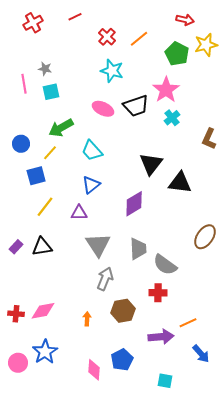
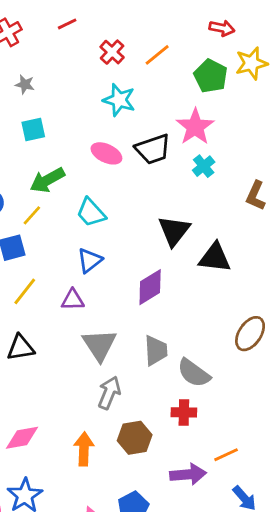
gray star: (45, 69) -> (25, 84), moved
orange arrow: (87, 319) -> (84, 449), size x1.6

